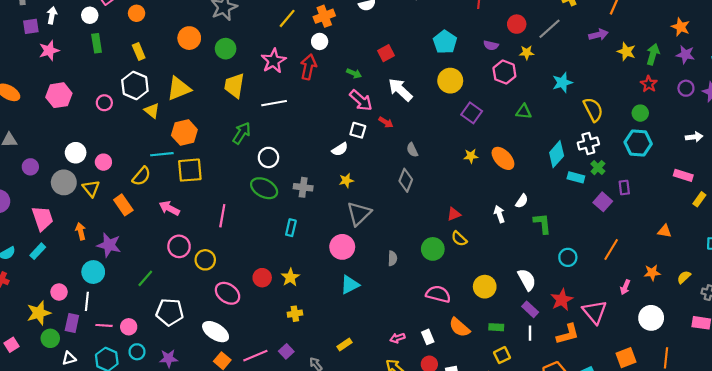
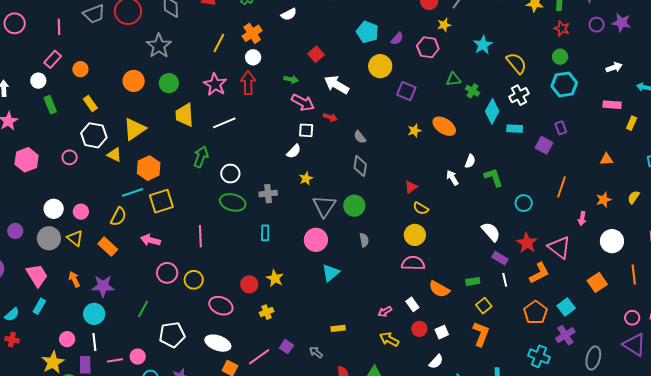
purple semicircle: (491, 45) -> (397, 39), moved, turned -48
green cross: (598, 168) -> (472, 91), moved
green circle: (433, 249) -> (354, 206), moved
yellow circle: (485, 287) -> (415, 235), moved
yellow cross: (295, 314) -> (267, 312), moved
yellow rectangle: (345, 345) -> (338, 328), turned 40

